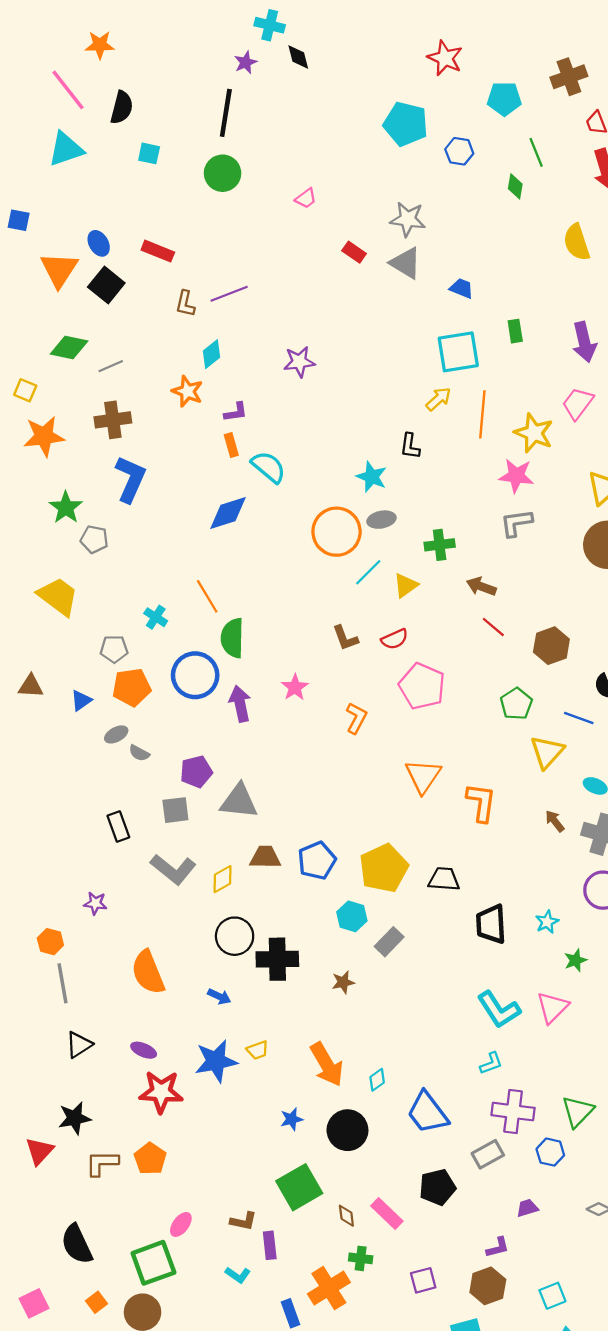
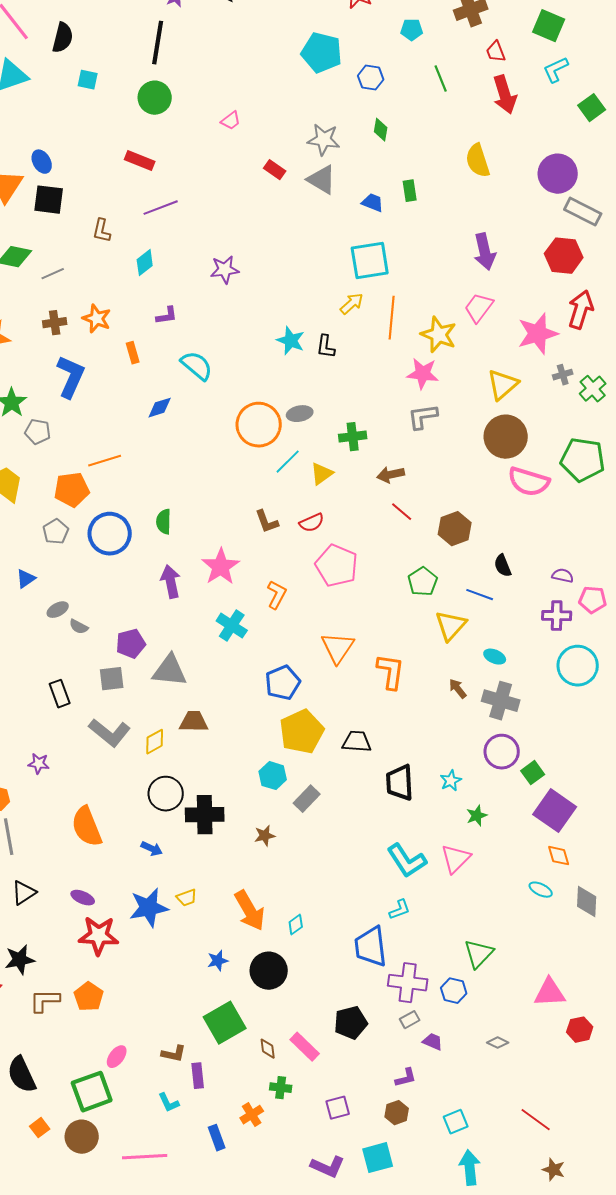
cyan pentagon: (504, 99) -> (412, 30), size x0.7
green diamond: (515, 186) -> (381, 130), moved
red rectangle: (158, 251) -> (140, 161), moved
black square: (106, 285) -> (49, 200), turned -32
brown L-shape: (185, 304) -> (102, 231), moved
green rectangle: (515, 331) -> (410, 191), moved
orange star: (187, 391) -> (97, 319), moved
brown cross: (113, 420) -> (55, 323), size x0.7
orange rectangle: (231, 445) -> (133, 353), moved
cyan star: (372, 477) -> (291, 341), moved
blue diamond: (228, 513) -> (160, 408), size x0.7
brown arrow: (481, 586) -> (391, 475), turned -32
orange line: (207, 596) -> (105, 461), moved, turned -76
cyan cross: (156, 617) -> (232, 626), moved, size x1.4
green semicircle: (232, 638) -> (164, 522), size x0.7
gray pentagon: (114, 649) -> (56, 532), turned -30
blue circle: (195, 675) -> (110, 534), moved
orange pentagon: (132, 687) -> (72, 490), moved
pink star: (295, 687) -> (221, 567), size x1.5
blue pentagon: (317, 861) -> (283, 683), moved
purple cross: (513, 1112) -> (408, 983), moved
blue trapezoid: (428, 1113) -> (371, 947), moved, turned 30
gray rectangle: (488, 1154) -> (410, 1020), moved, size x0.7
purple trapezoid: (527, 1208) -> (433, 1042), turned 40
cyan L-shape: (238, 1275) -> (169, 1103), turned 30
brown hexagon: (488, 1286) -> (397, 1113), size x0.7
orange cross: (329, 1288) -> (252, 1115), size x0.6

